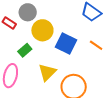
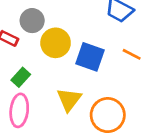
green rectangle: (25, 50) -> (21, 77), moved

